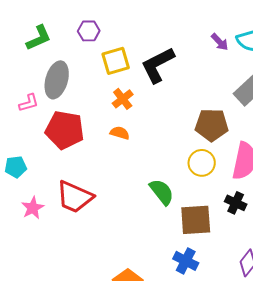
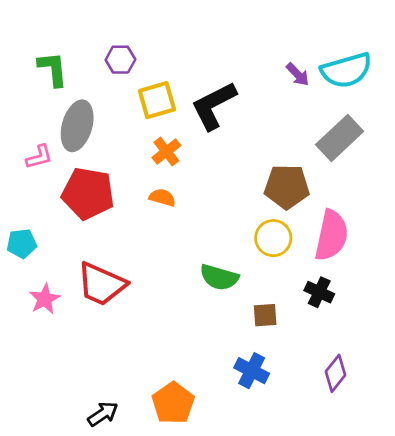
green L-shape: (39, 38) -> (53, 69), turned -72
green semicircle: (162, 192) -> (219, 277), turned 144
brown square: (196, 220) -> (265, 315), size x0.6

